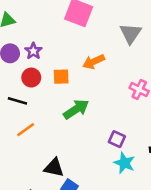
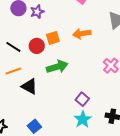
orange square: (61, 77) -> (53, 38), turned -32
red circle: (31, 78) -> (37, 46), moved
black triangle: (54, 168) -> (29, 86), moved

